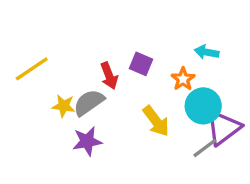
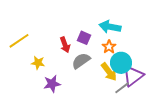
cyan arrow: (207, 52) -> (110, 27), moved, size x1.5
gray semicircle: (89, 103) -> (81, 61), moved
yellow arrow: (156, 121) -> (109, 72), moved

